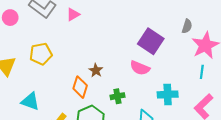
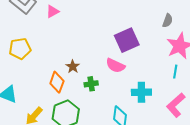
gray semicircle: (187, 26) -> (168, 21), moved
purple square: (151, 41) -> (127, 40), turned 30
green cross: (117, 96) -> (91, 84), moved

